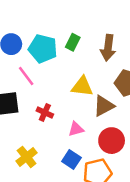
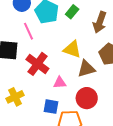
red cross: (45, 113) -> (37, 64), size x1.6
blue square: (71, 159) -> (51, 107), turned -35

